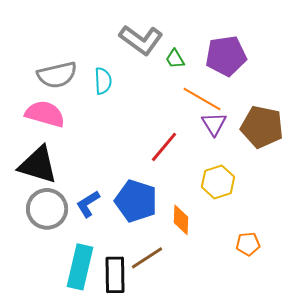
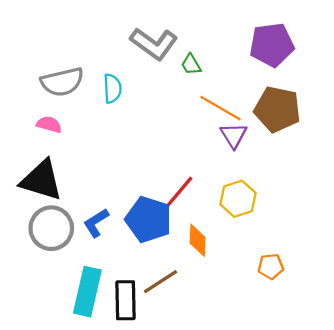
purple pentagon: (226, 56) -> (272, 45), moved
pink semicircle: (45, 114) -> (49, 124), size x0.6
brown pentagon: (262, 127) -> (277, 109), moved
red line: (164, 147) -> (179, 192), moved

